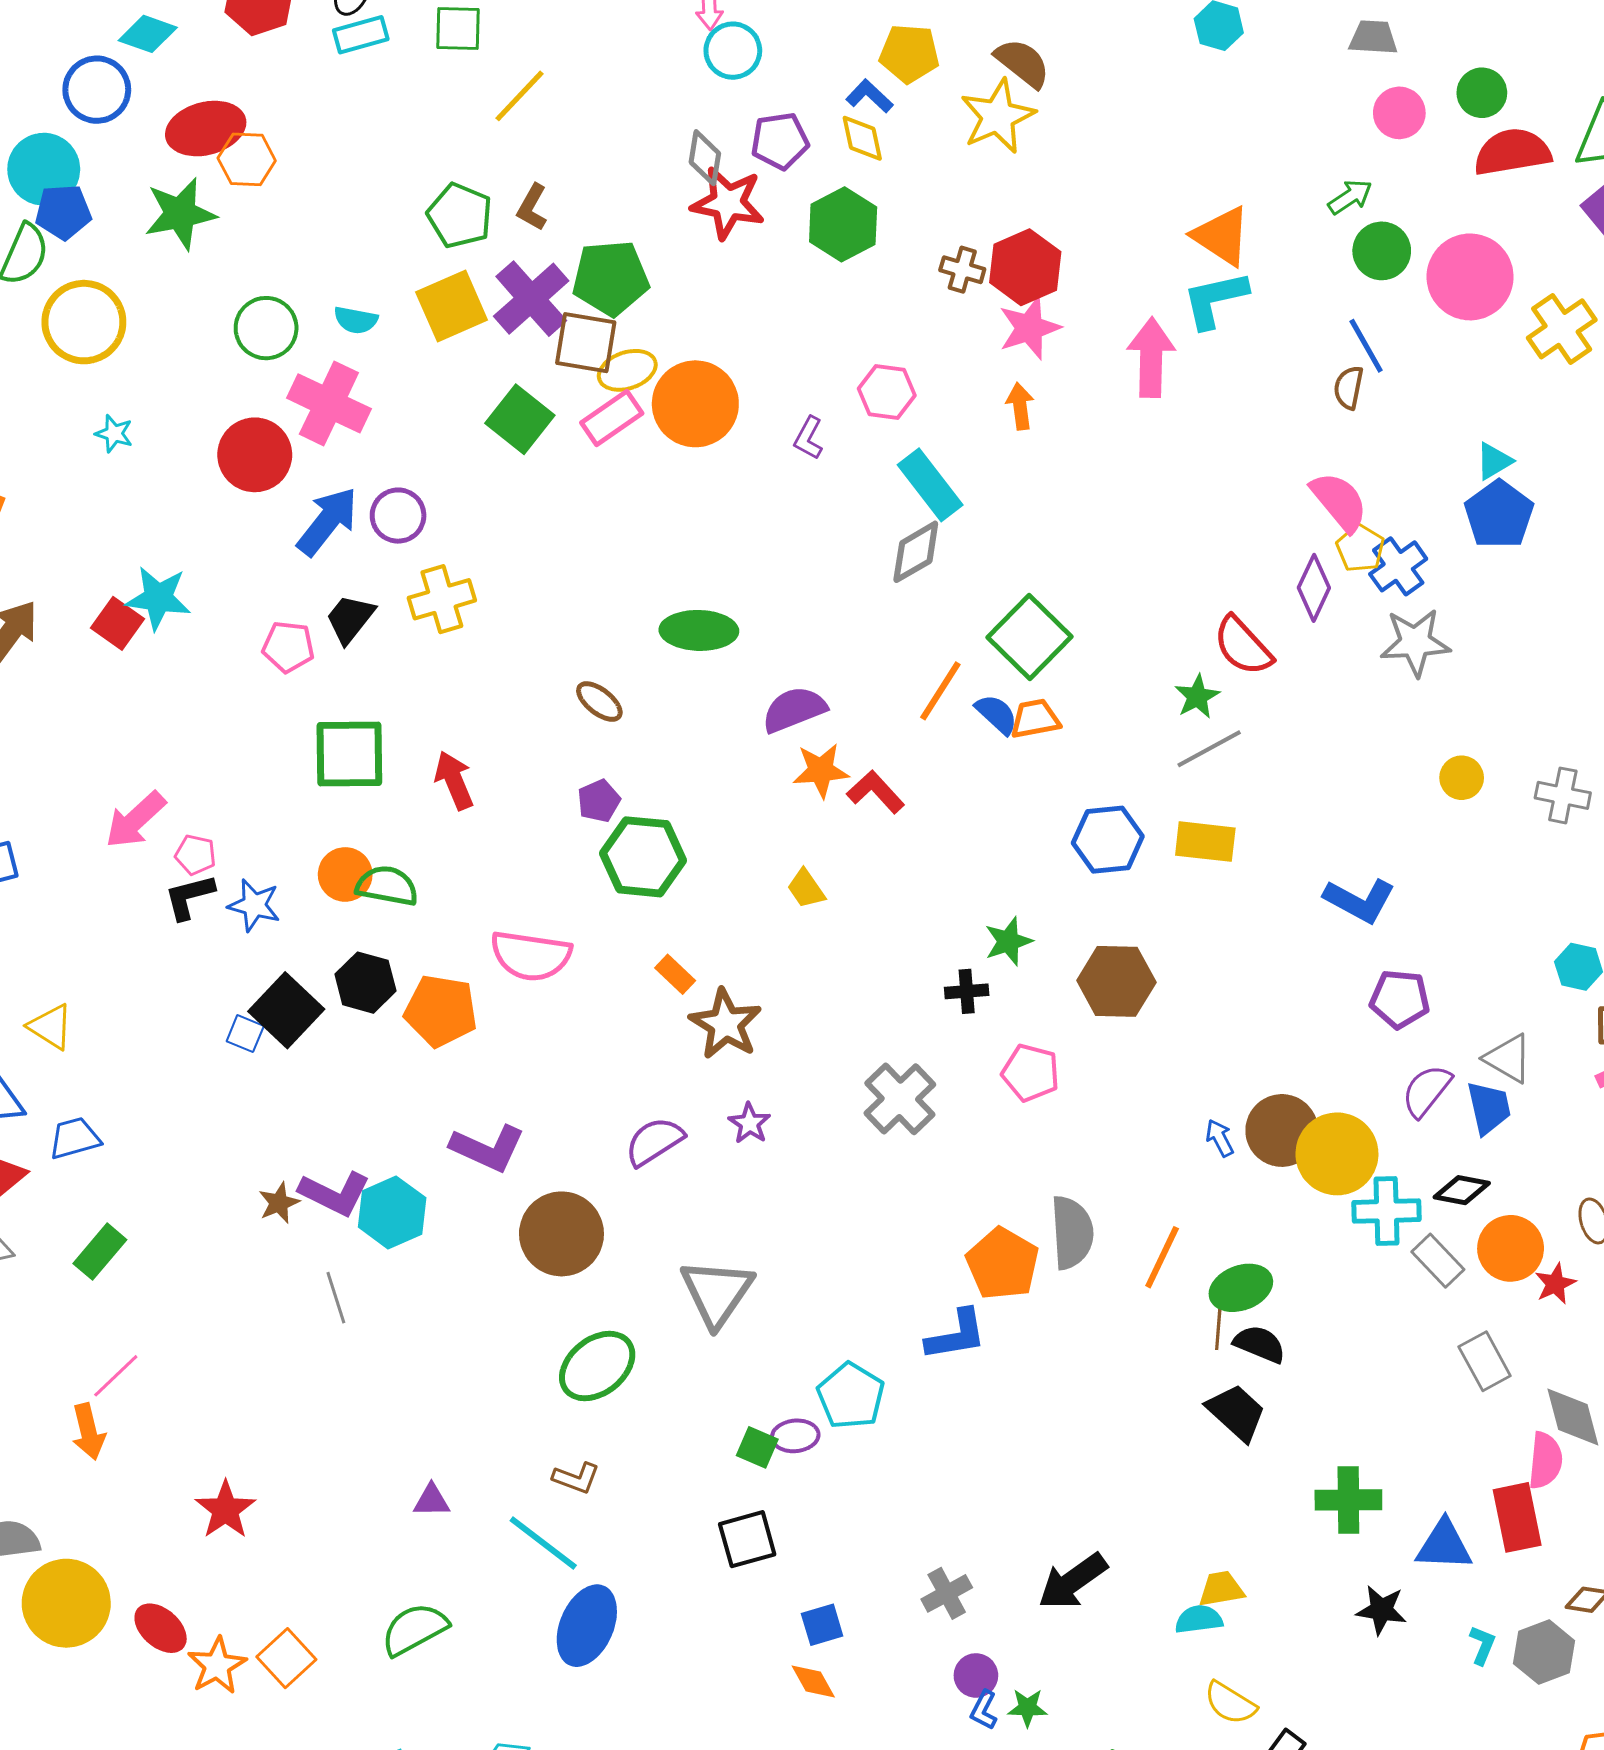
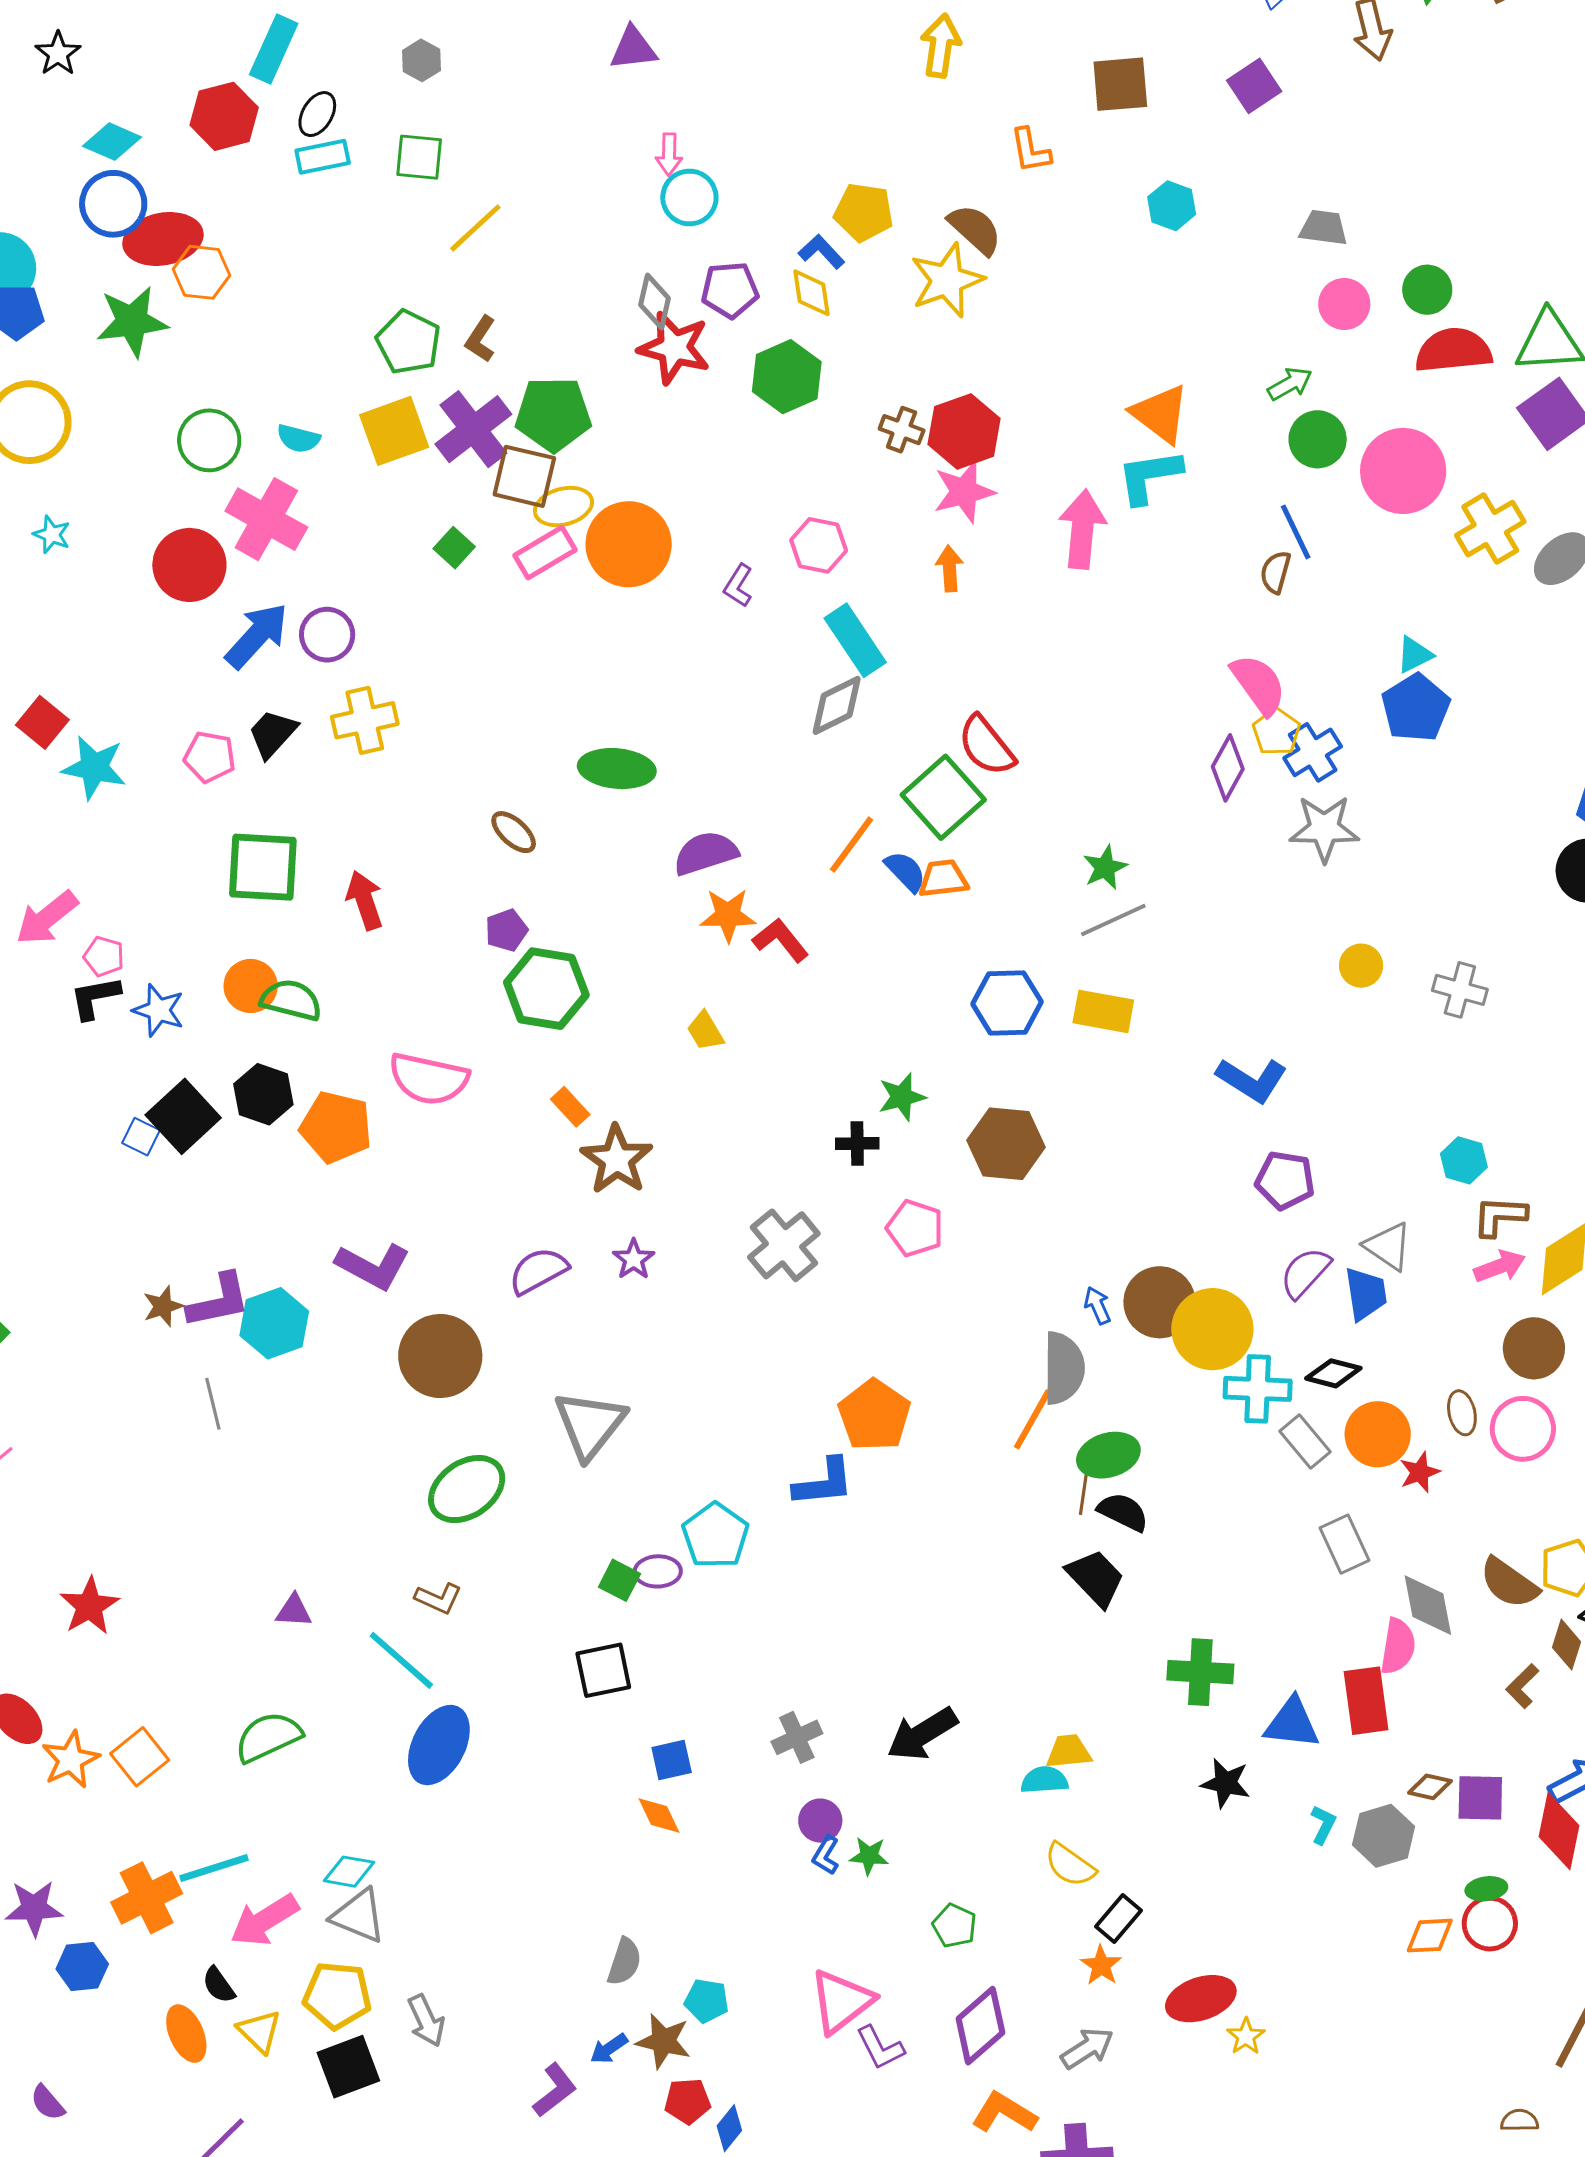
blue circle: (97, 90) -> (113, 204), moved
green square: (520, 419) -> (454, 548), size x0.6
cyan star: (158, 598) -> (94, 767), moved
red semicircle: (1243, 646) -> (986, 746), moved
purple L-shape: (335, 1193) -> (219, 1301), turned -42
gray semicircle: (1072, 1233) -> (1064, 1368), moved

